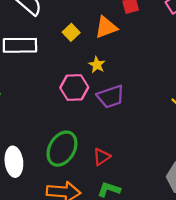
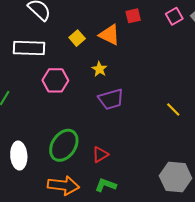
orange triangle: (106, 27) -> (109, 35), turned 45
pink hexagon: (74, 88) -> (55, 80), moved

